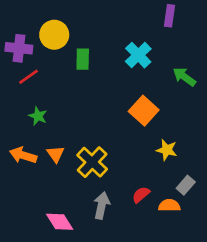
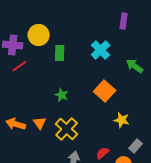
green star: (38, 116) -> (62, 95), moved

